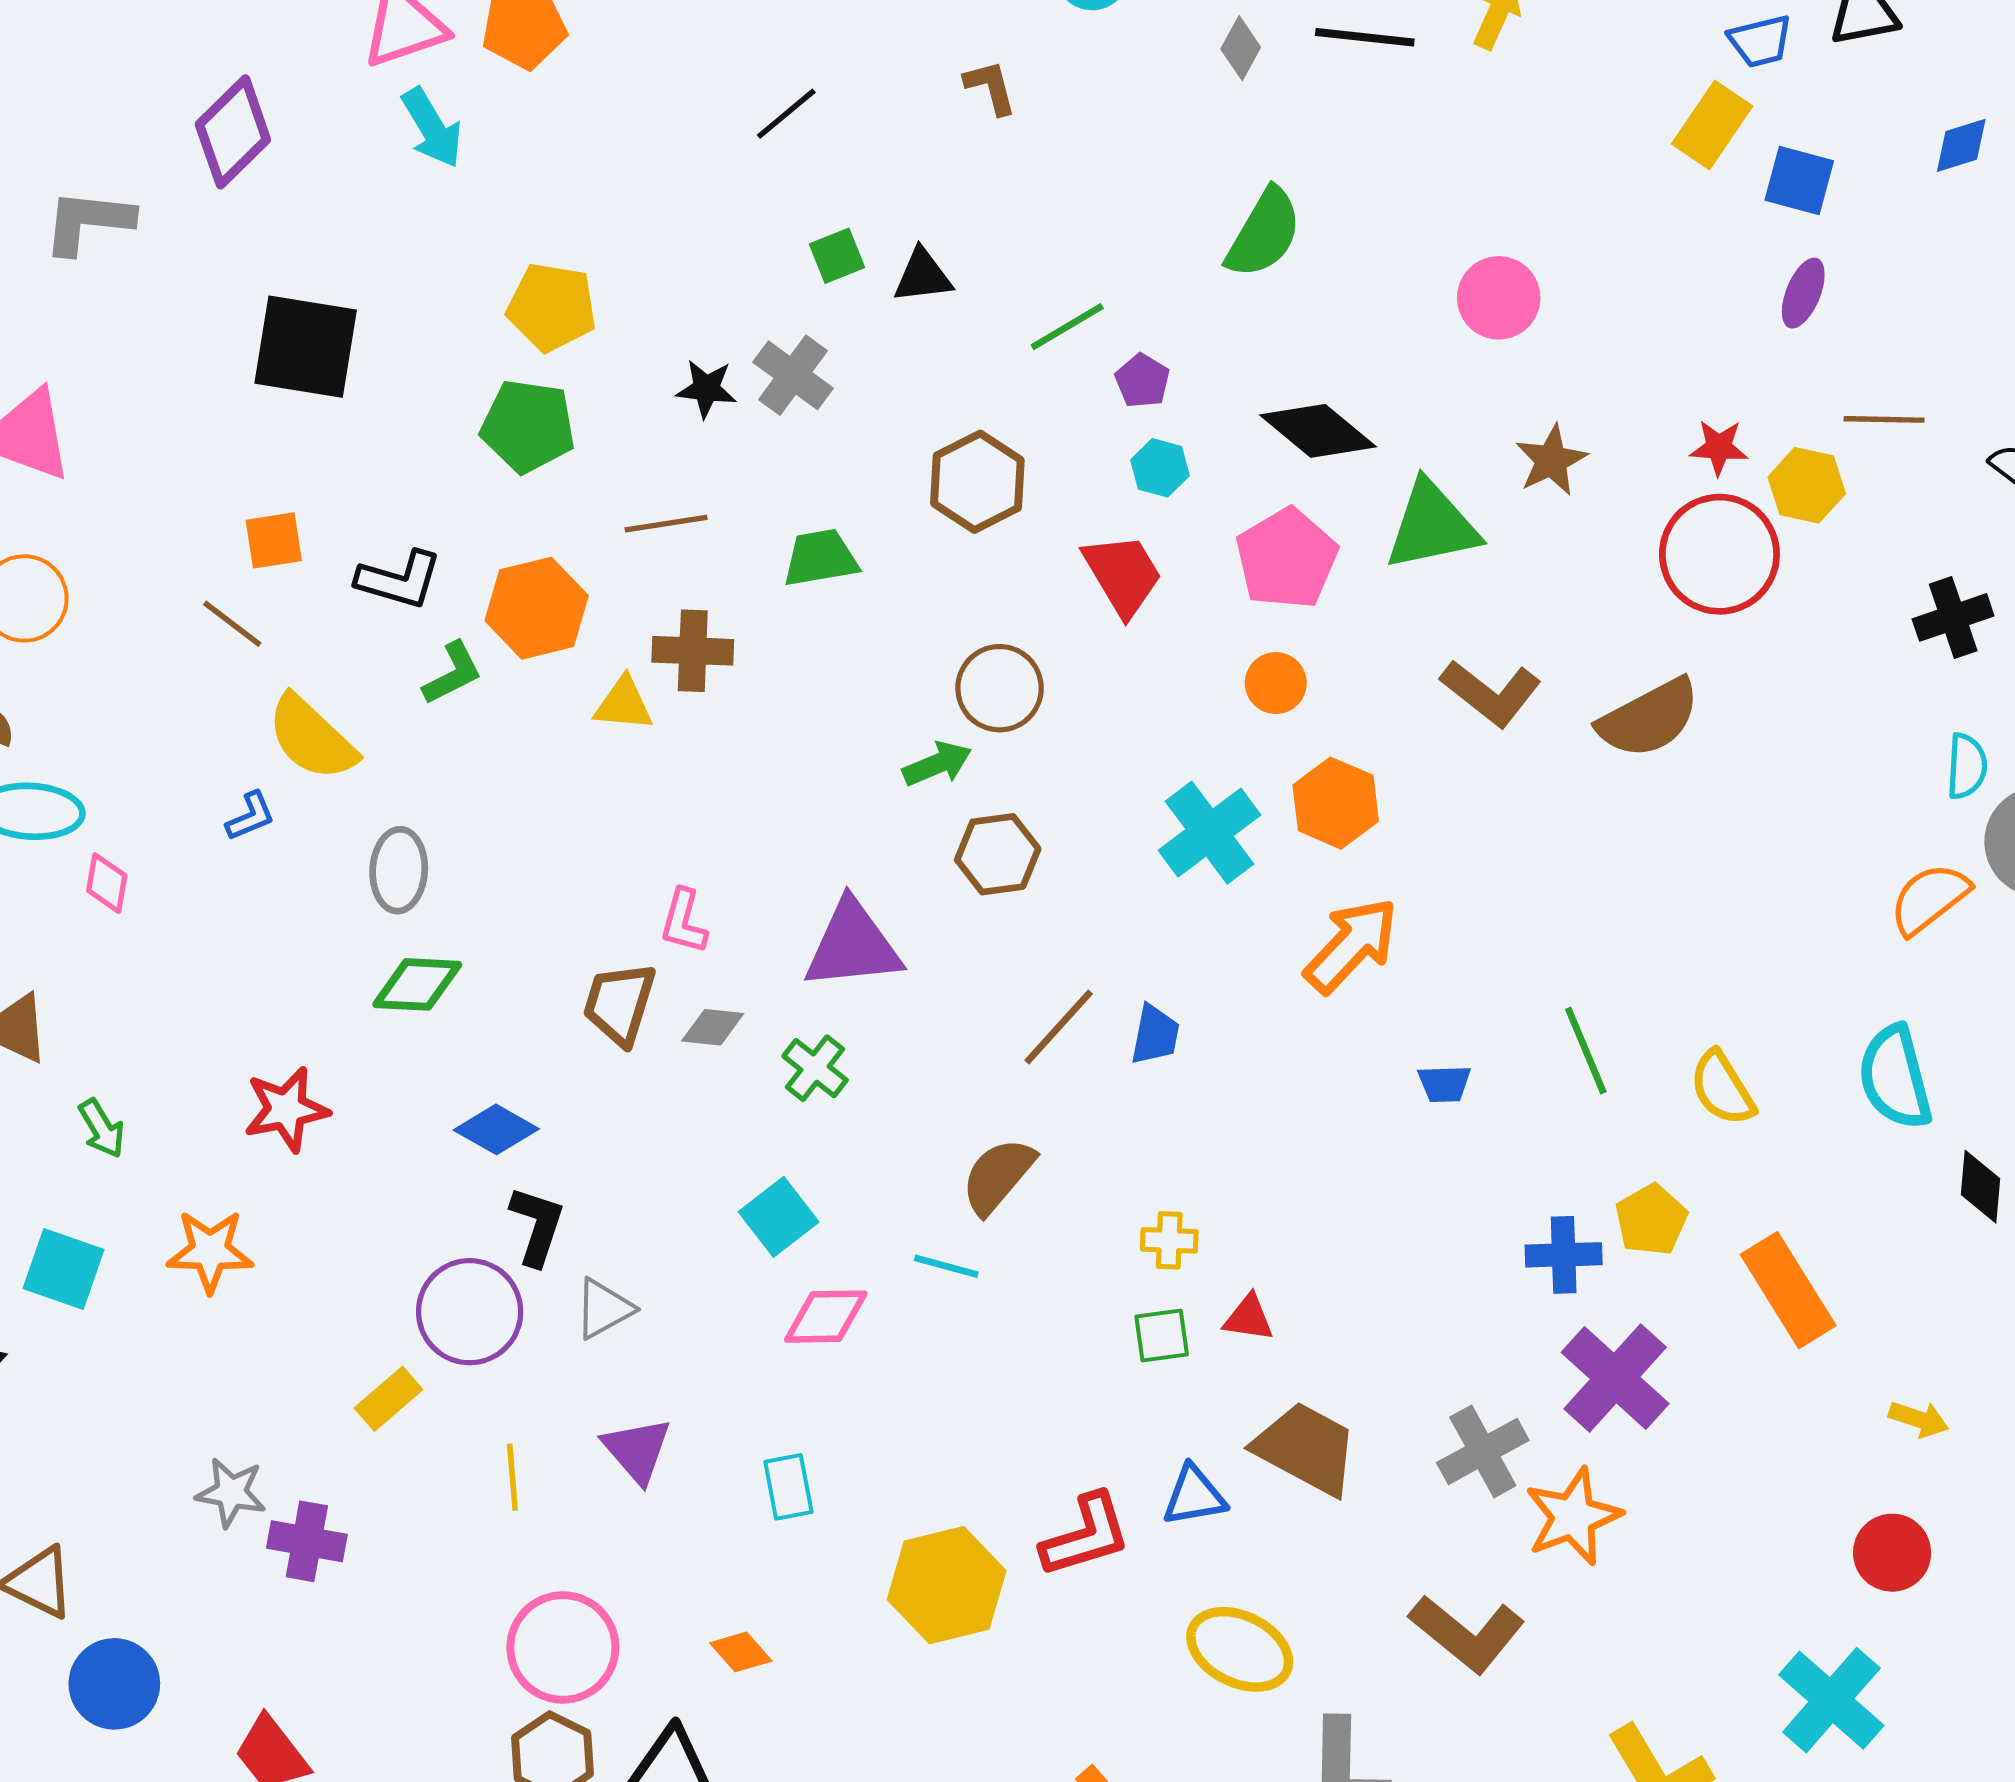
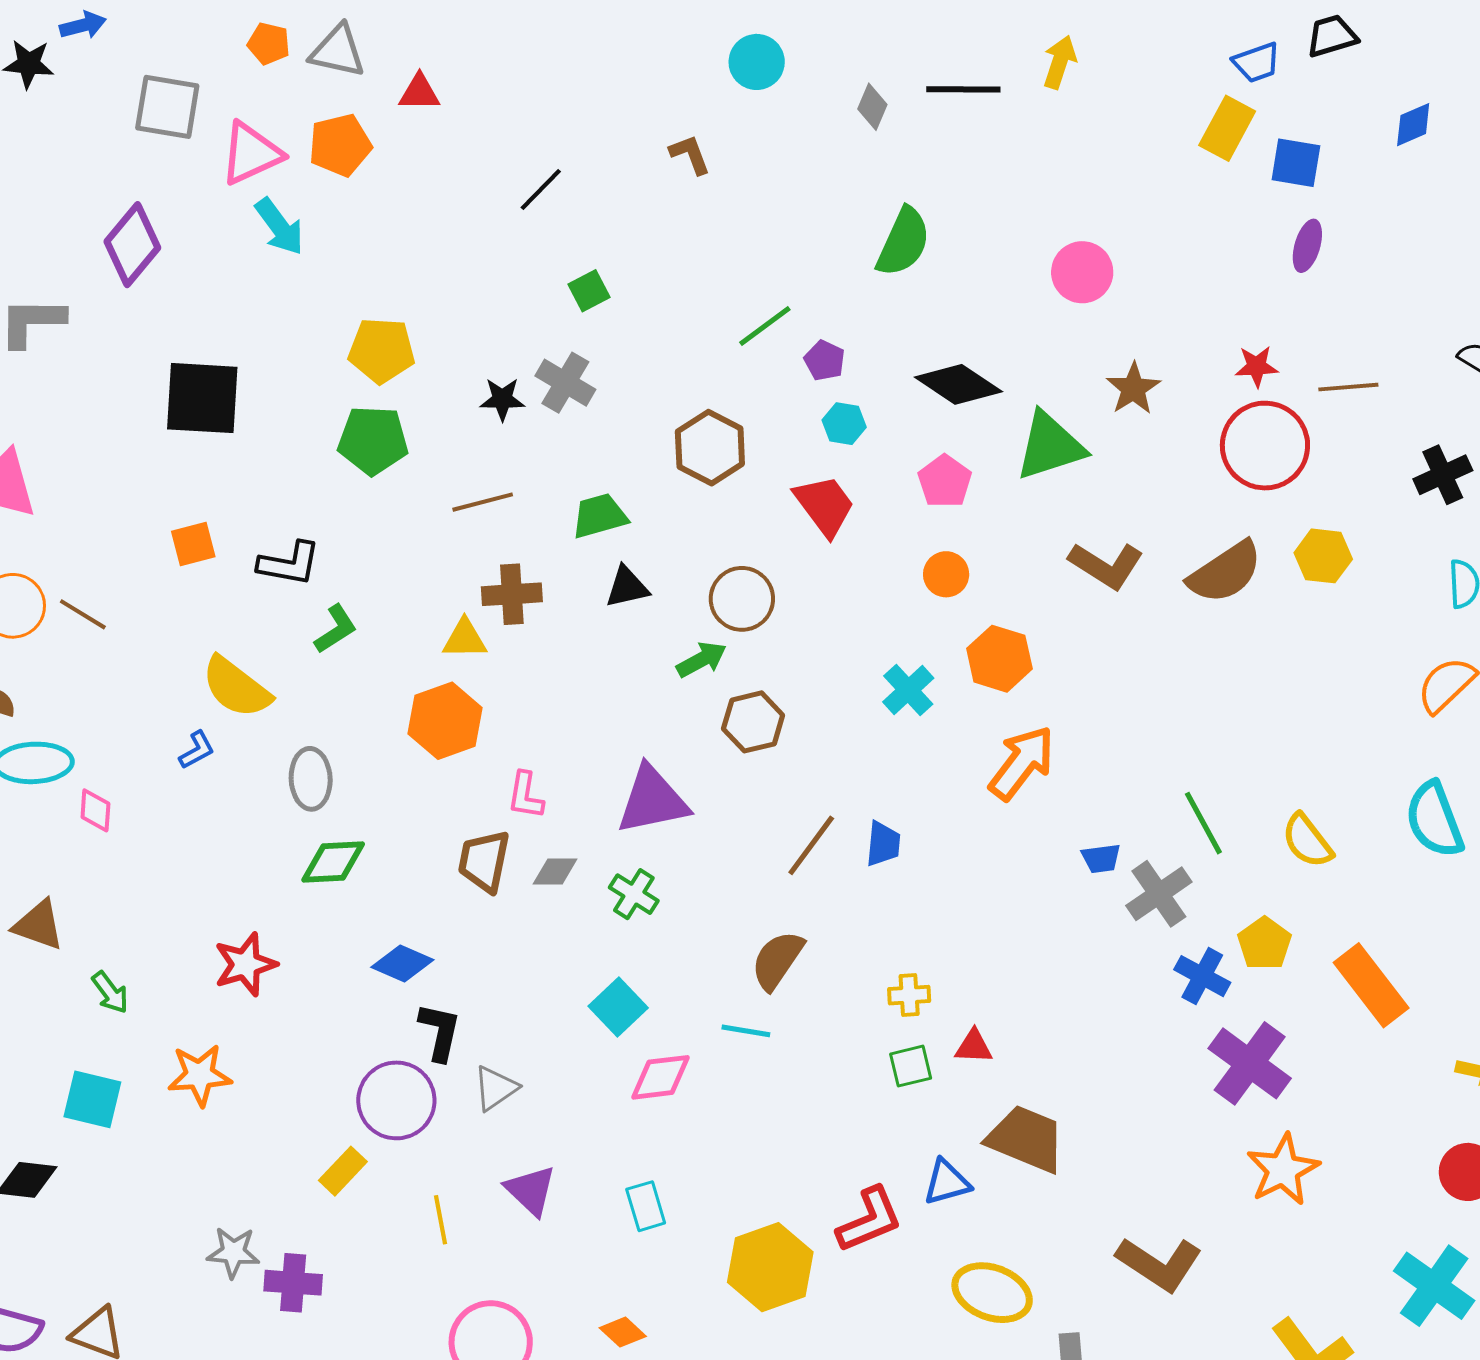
black triangle: (923, 276) -> (627, 587), moved
brown line: (1884, 419) -> (1348, 387), moved
yellow hexagon: (1807, 485) -> (1323, 556), moved
pink pentagon: (1287, 559) -> (945, 481), size x0.7
orange hexagon: (537, 608) -> (445, 721), moved
brown line: (232, 624) -> (83, 614), moved
cyan cross: (1209, 833) -> (908, 690), size x0.7
blue cross: (1564, 1255) -> (1202, 976), turned 36
gray cross: (1483, 1451) -> (1159, 894), moved
orange star: (1573, 1517) -> (1283, 1170), moved

